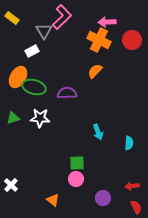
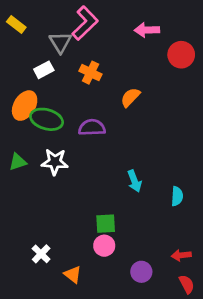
orange cross: (99, 40) -> (91, 73), moved, size x0.7
white cross: (11, 185) -> (41, 254), moved

